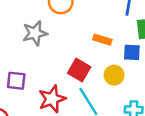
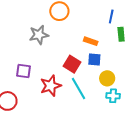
blue square: (132, 52) -> (94, 59), moved
yellow circle: (114, 75) -> (107, 78), moved

